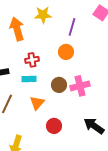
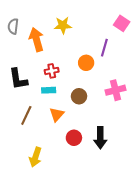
purple line: (72, 27) -> (104, 48), moved
pink cross: (80, 86) -> (115, 90), moved
black arrow: (94, 126) -> (100, 138), moved, turned -125

